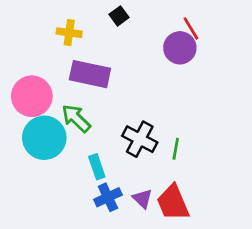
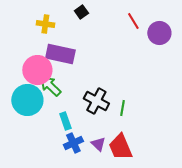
purple circle: (180, 48) -> (159, 33), moved
pink circle: (32, 96) -> (37, 70), moved

